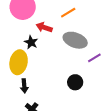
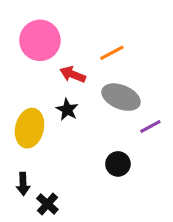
black star: (31, 42) -> (67, 110), moved
black arrow: (24, 86) -> (23, 184), moved

